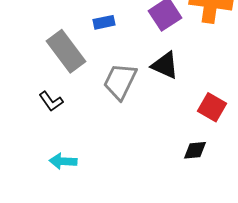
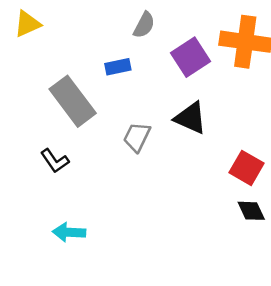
gray trapezoid: (120, 81) -> (137, 137), size x0.7
black diamond: (195, 150) -> (251, 211), moved, turned 70

